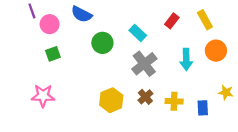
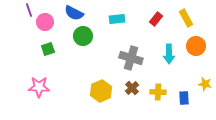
cyan rectangle: (138, 33) -> (117, 19), moved, turned -49
green circle: (102, 43) -> (83, 36), moved
gray cross: (144, 64) -> (131, 58), turned -35

